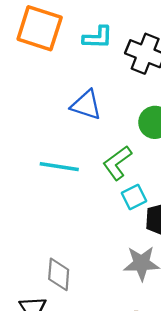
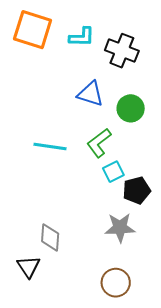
blue triangle: (86, 105) -> (90, 94), moved

